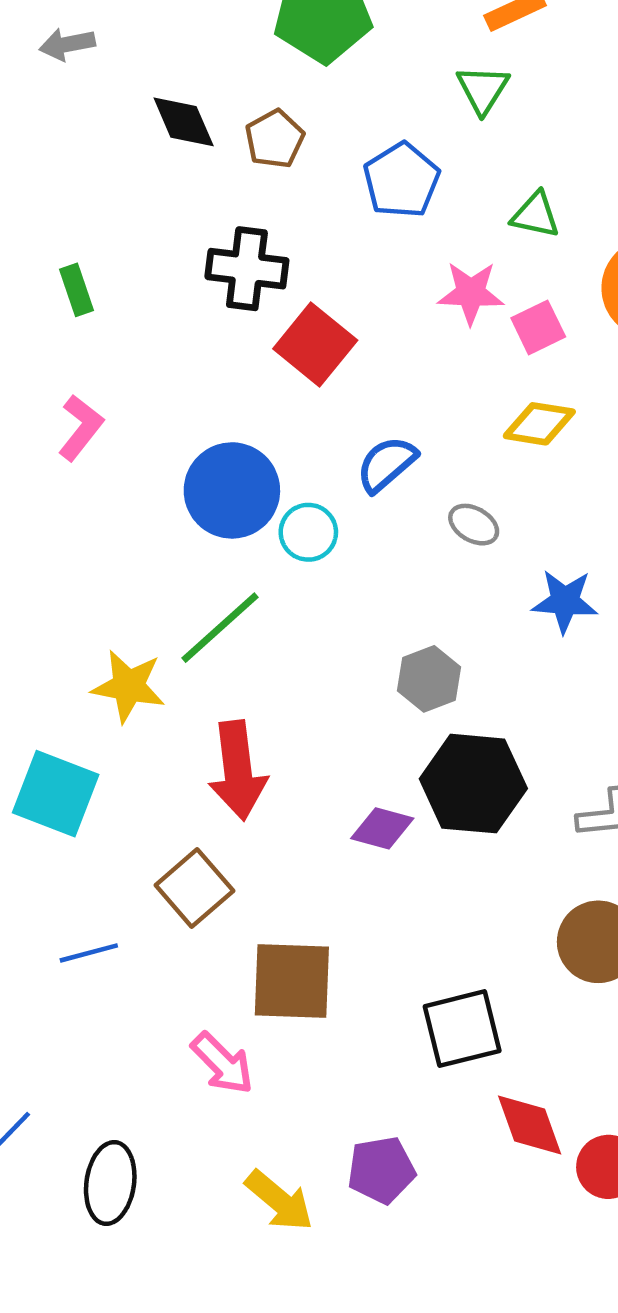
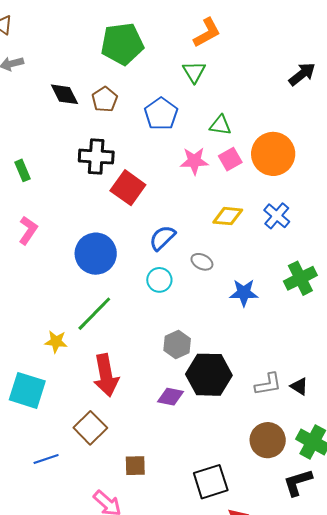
pink square: (538, 327) -> (230, 159), moved
cyan circle: (308, 532) -> (159, 280), moved
gray hexagon: (429, 679) -> (177, 344), moved
yellow star: (128, 686) -> (56, 342), size x0.7
brown square: (292, 981) -> (135, 466), size x0.6

